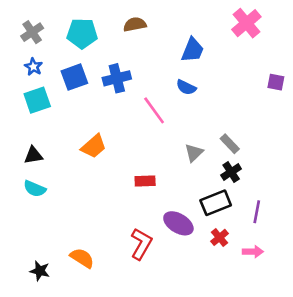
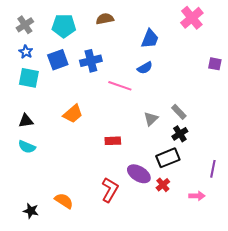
blue semicircle: (186, 87) -> (145, 68), turned -56
cyan square: (37, 100) -> (29, 78), turned 30
pink line: (154, 110) -> (120, 86), turned -35
purple line: (257, 212) -> (213, 169), moved
red cross: (219, 237) -> (163, 185), moved

